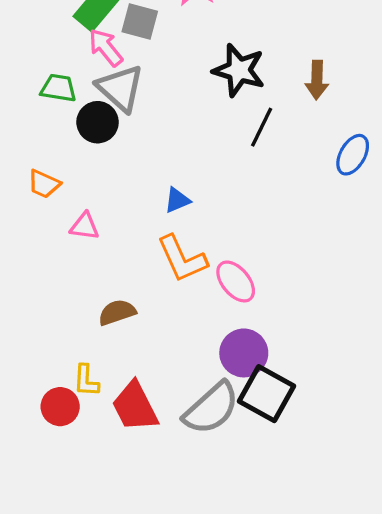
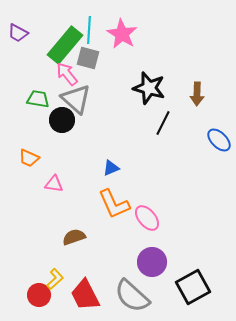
blue ellipse: (353, 155) -> (219, 140), turned -75
yellow L-shape: (86, 381) -> (55, 279), turned -135
black square: (267, 394) -> (193, 287), moved, turned 32
gray semicircle: (211, 408) -> (132, 296), turned 84

